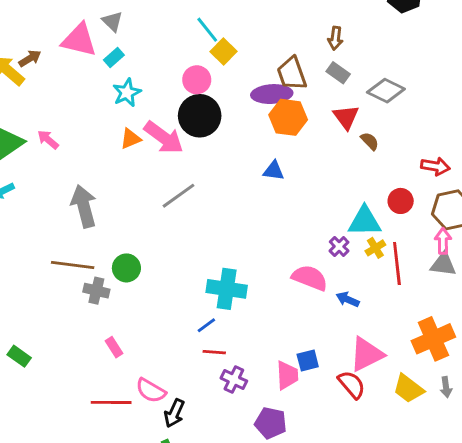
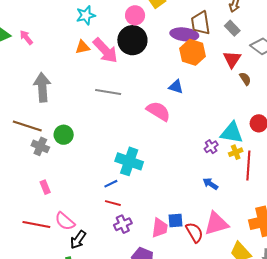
gray line: (179, 196) -> (108, 92), turned 35
pink semicircle: (310, 278) -> (158, 111), moved
purple cross: (234, 380) -> (123, 224), turned 30
red semicircle: (352, 385) -> (194, 232), moved

